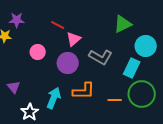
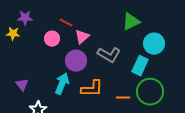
pink circle: (38, 52) -> (52, 39), moved
cyan arrow: (54, 98) -> (62, 84), moved

